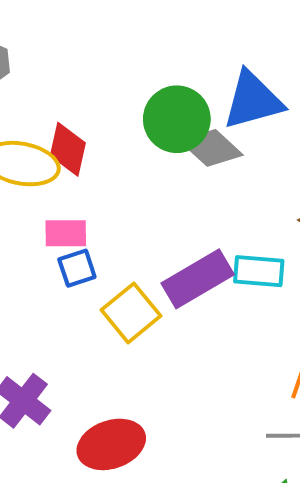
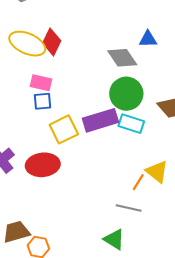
blue triangle: (253, 100) -> (148, 39), size x0.6
green circle: (177, 119) -> (126, 94), moved
red ellipse: (111, 444) -> (43, 165), moved

